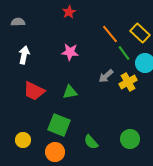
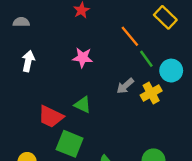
yellow rectangle: (140, 33) -> (165, 17), moved
red trapezoid: (34, 91) -> (51, 117), moved
green triangle: (70, 92) -> (83, 105), turned 35

